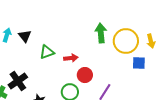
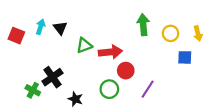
yellow circle: (126, 41) -> (171, 33), size x0.6
red arrow: (71, 58) -> (110, 52), size x1.5

